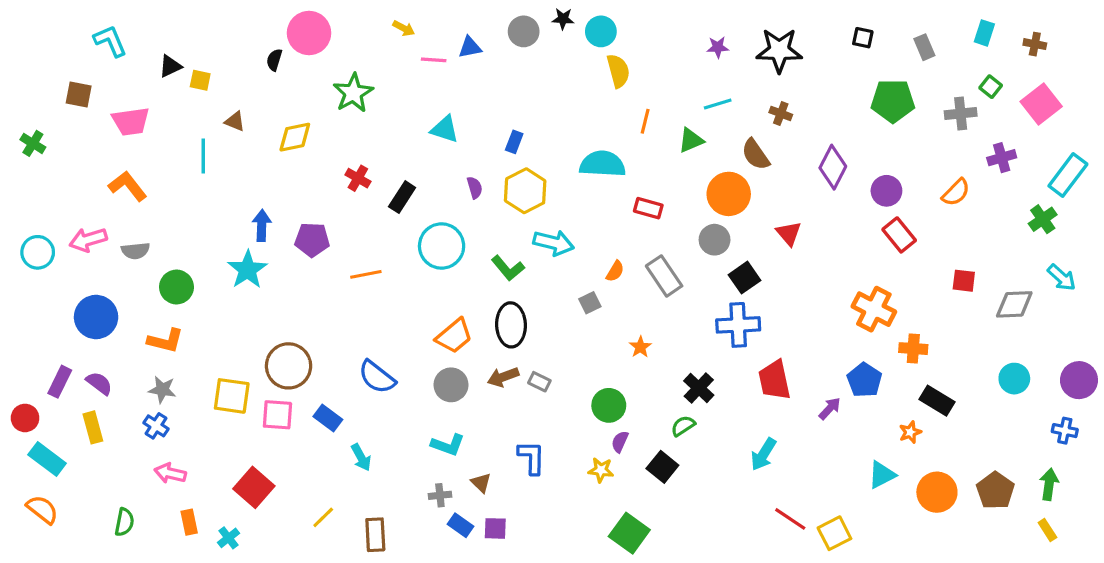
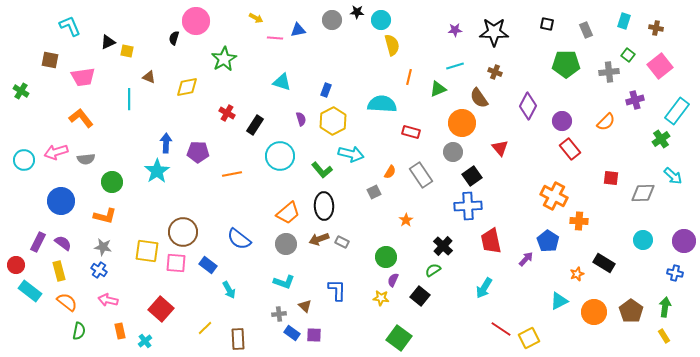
black rectangle: (937, 401) -> (604, 263), moved
orange semicircle: (42, 509) -> (67, 302), moved

